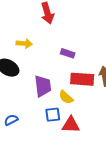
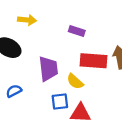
blue semicircle: (11, 120) -> (14, 91), moved

